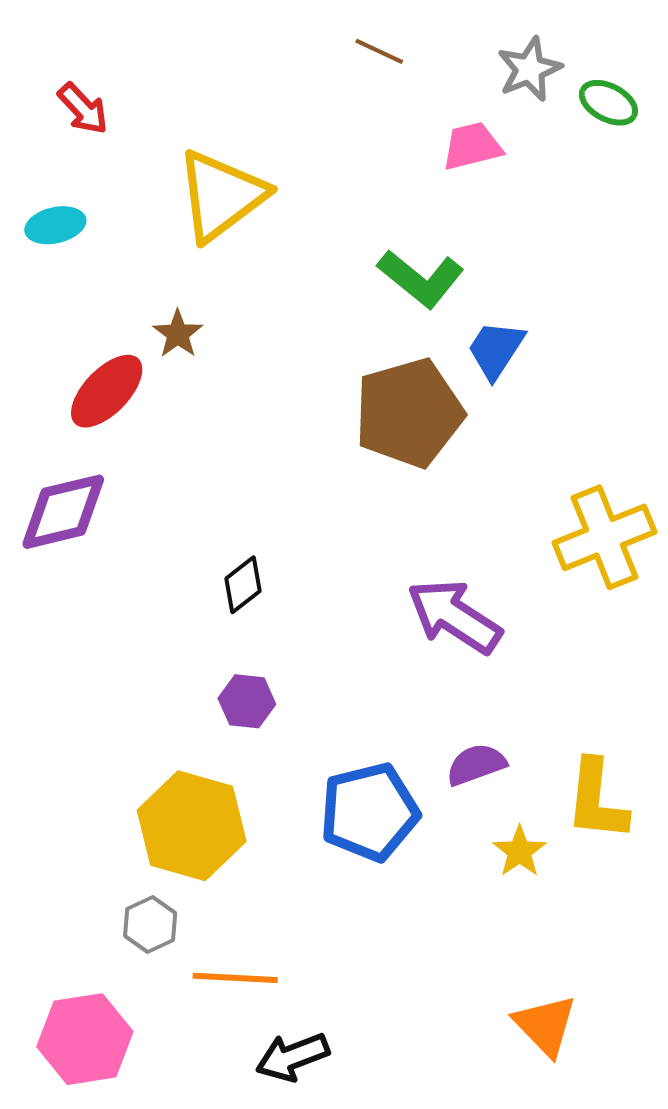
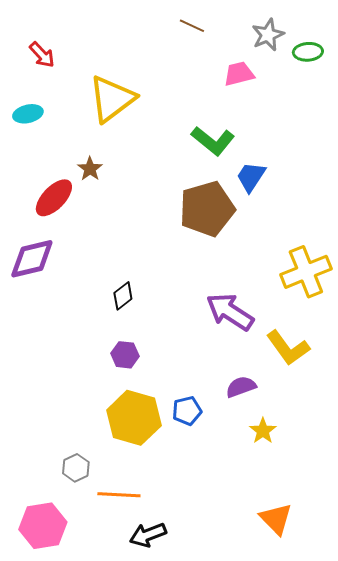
green ellipse: (608, 103) -> (308, 52), turned -32
yellow L-shape: (597, 800) -> (288, 348), moved, turned -42
blue pentagon: (369, 812) -> (187, 411), size x0.6
yellow hexagon: (192, 826) -> (134, 418), moved

